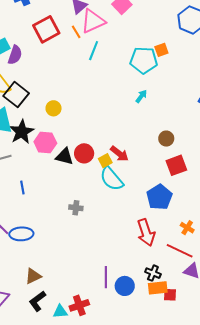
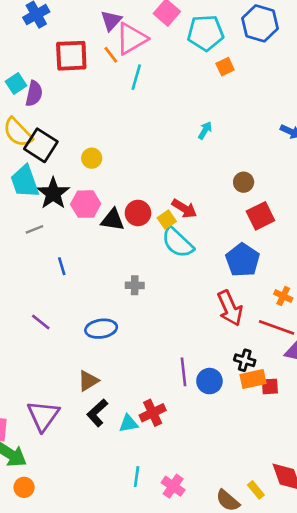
red square: (46, 29) -> (71, 56), turned 32
cyan pentagon: (144, 60) -> (206, 33), moved
blue ellipse: (21, 234) -> (101, 329), moved

